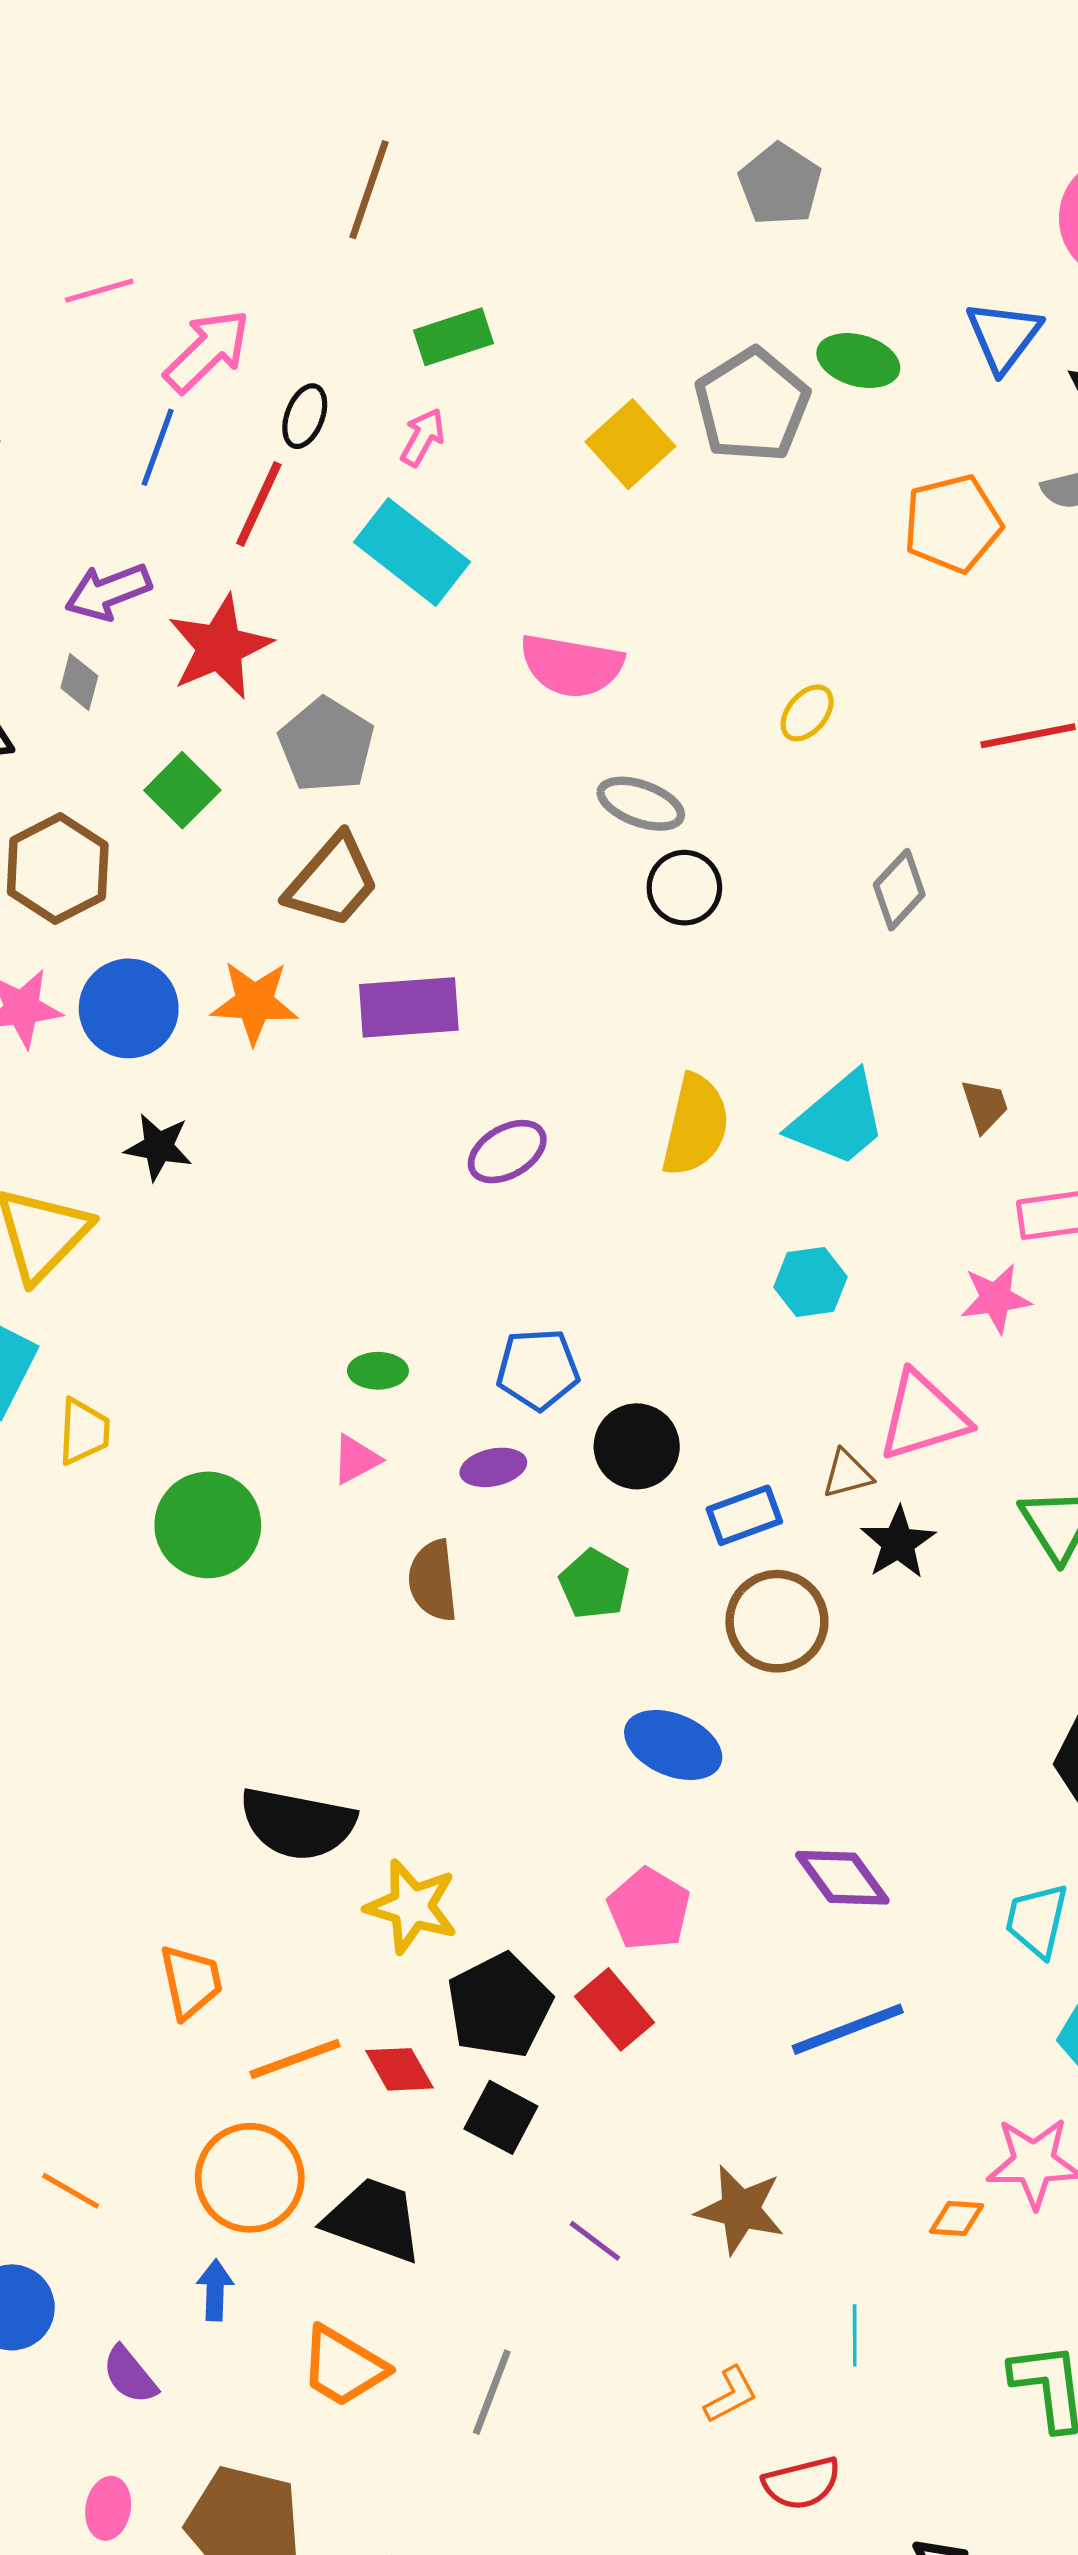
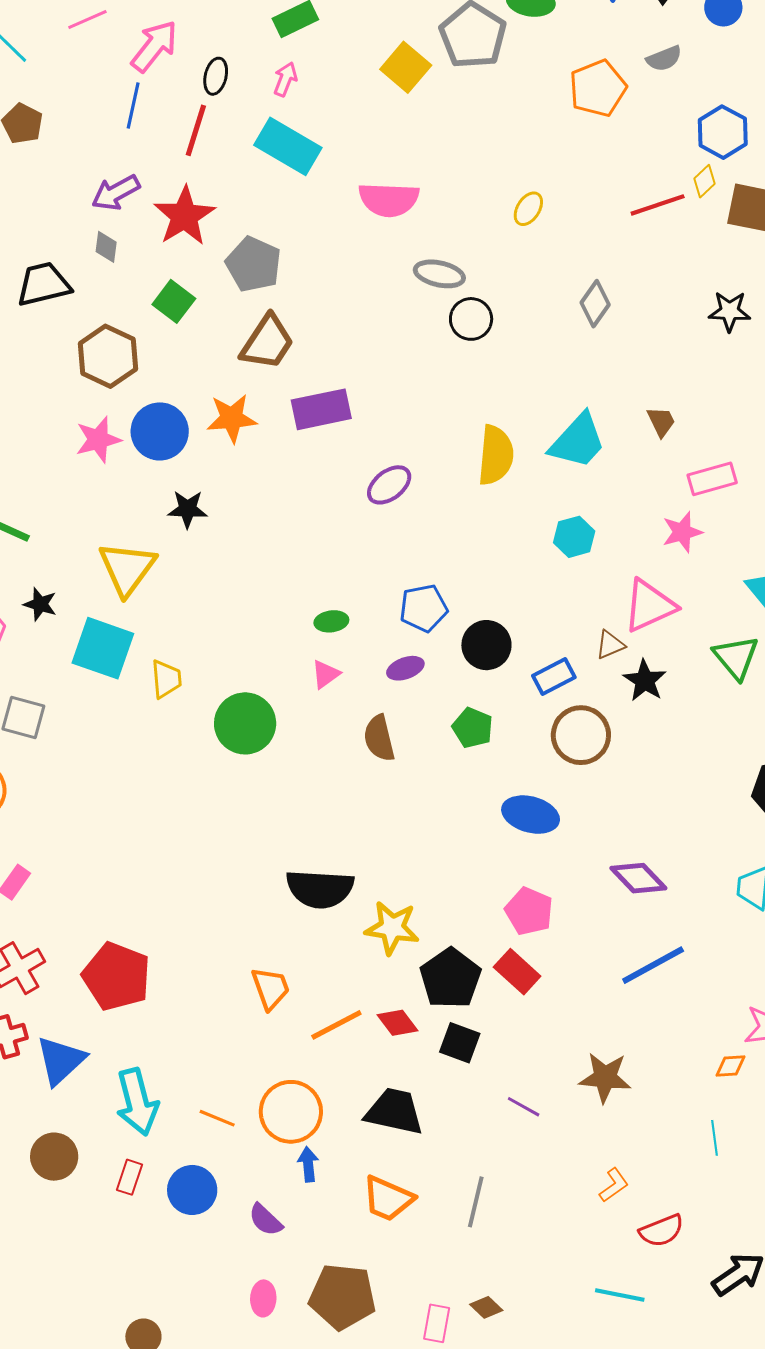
orange circle: (250, 2178) -> (291, 1112), moved
cyan line: (855, 2335) -> (715, 1138), moved

